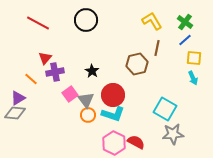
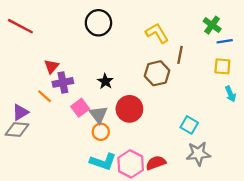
yellow L-shape: (152, 21) -> (157, 33), moved
red line: (38, 23) -> (20, 26), moved
blue line: (185, 40) -> (225, 41), moved, turned 32
cyan arrow: (193, 78) -> (230, 94), moved
orange line: (31, 79) -> (45, 96), moved
cyan square: (165, 109) -> (189, 125), size x0.7
cyan L-shape: (113, 114) -> (103, 162), moved
red semicircle: (136, 142) -> (156, 163), turned -48

